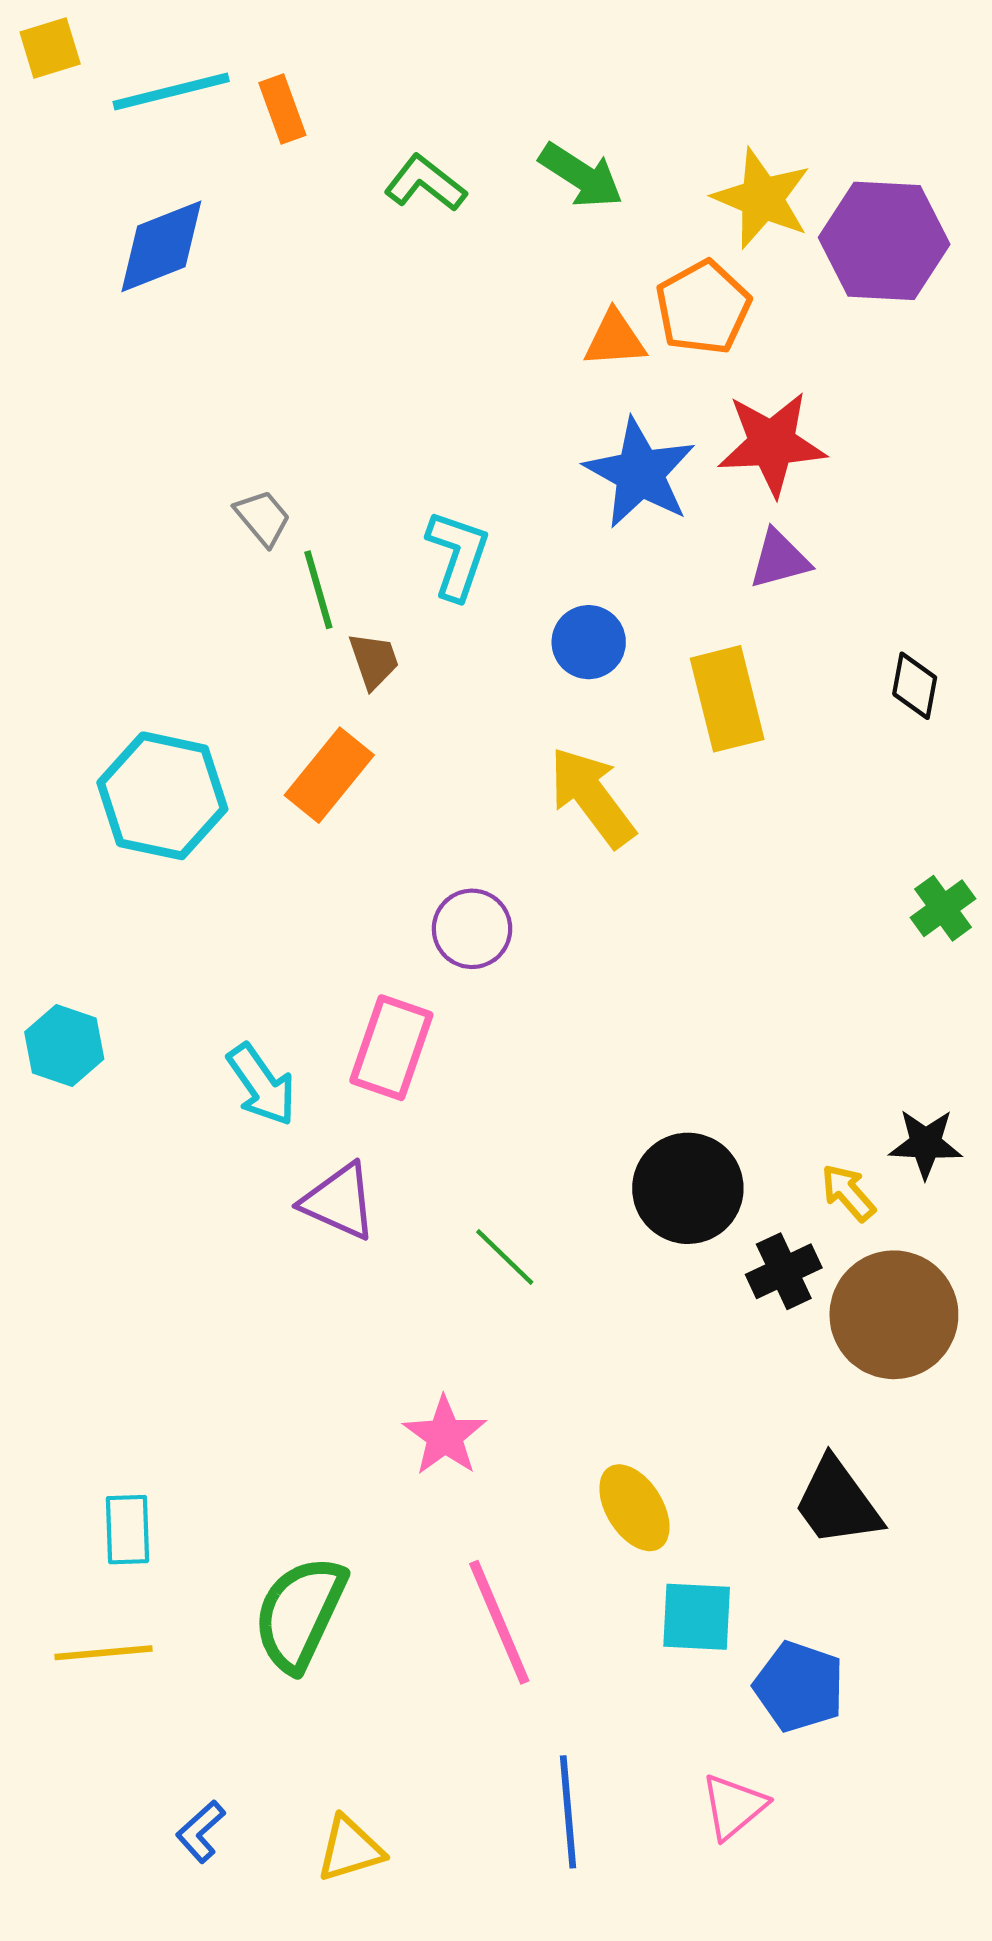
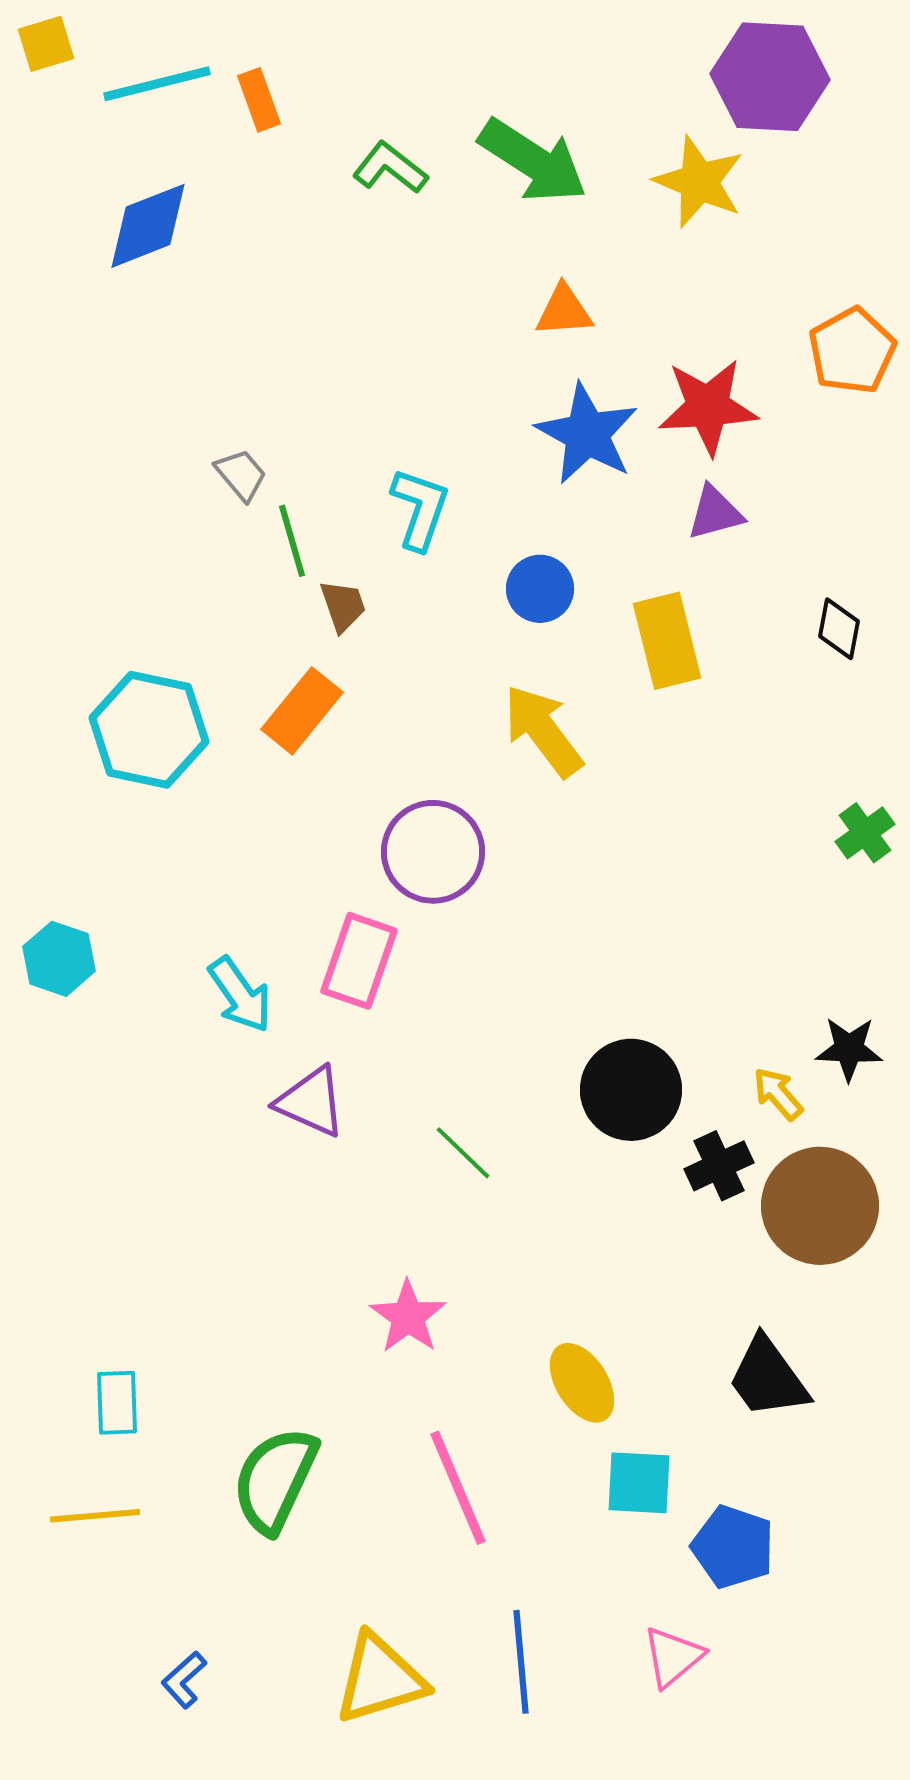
green arrow: (581, 176) -> (533, 161), size x1.4
purple hexagon: (884, 241) -> (770, 77), moved
orange pentagon: (703, 307) -> (852, 351), moved
purple circle: (472, 929) -> (433, 852), size x1.4
yellow triangle: (350, 1849) -> (380, 1679), moved, size x1.5

